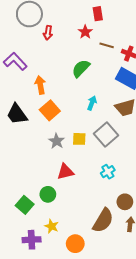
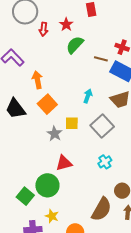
red star: (85, 32) -> (66, 24), moved
brown line: (107, 45) -> (101, 59), moved
green semicircle: (81, 68) -> (75, 45), moved
yellow square: (79, 139) -> (72, 123), moved
green circle: (48, 194) -> (47, 185), size x1.5

